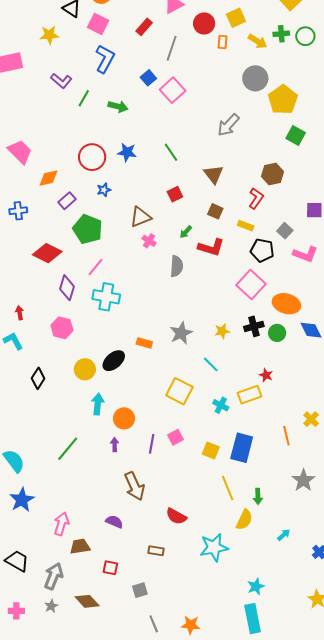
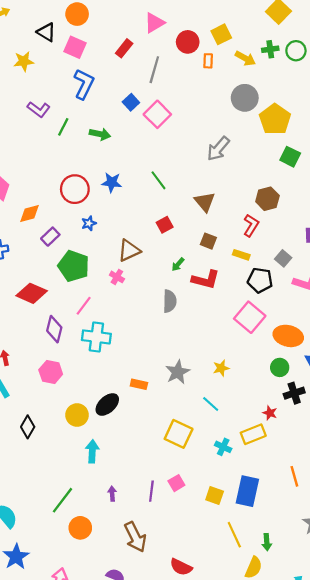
pink cross: (149, 241) -> (117, 277), moved
black cross: (254, 326) -> (294, 393), moved
orange circle: (124, 418) -> (80, 528), moved

